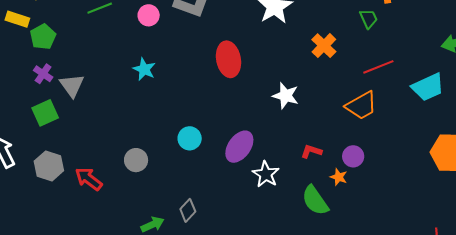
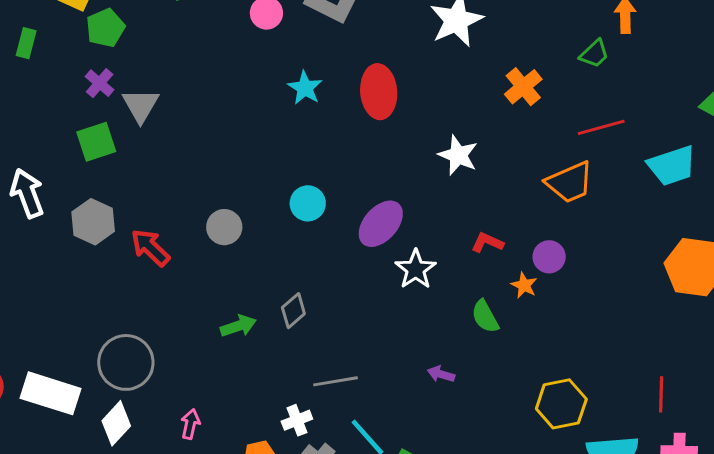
green trapezoid: (369, 19) -> (594, 54), turned 65
cyan star: (144, 69) -> (305, 88), moved
green semicircle: (315, 200) -> (485, 316), size x0.7

